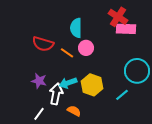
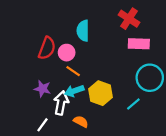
pink rectangle: (126, 29) -> (139, 44), moved
red semicircle: (43, 44) -> (47, 48), turned -85
pink circle: (86, 48) -> (67, 53), moved
orange line: (67, 53) -> (73, 71), moved

